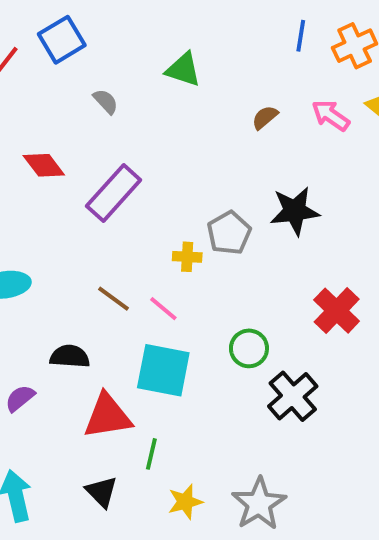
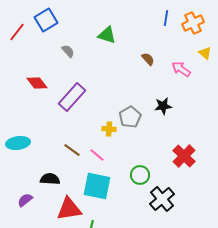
pink arrow: (331, 115) -> (181, 69), moved
brown semicircle: (265, 117) -> (148, 59), turned 88
black star: (295, 211) -> (163, 106), size x0.7

